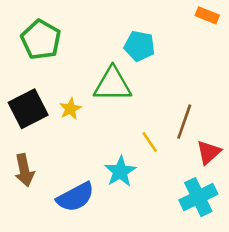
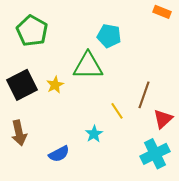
cyan star: (120, 171) -> (94, 134), size x0.7
blue semicircle: (75, 197) -> (59, 154), size x0.7

